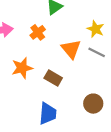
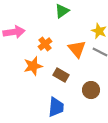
orange cross: (38, 32) -> (45, 44), moved
brown circle: (93, 104) -> (91, 90), moved

